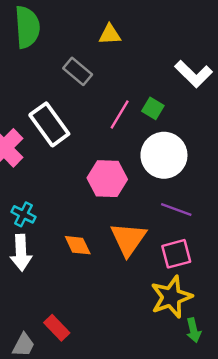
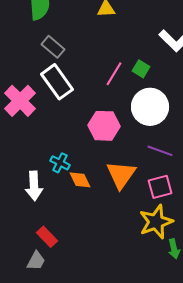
gray rectangle: (78, 71) -> (53, 47), moved
cyan cross: (23, 214) -> (60, 163), moved
red rectangle: (57, 328) -> (47, 237), moved

